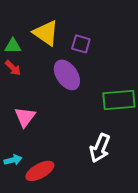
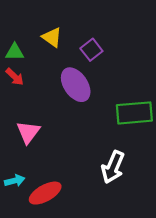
yellow triangle: (46, 33) -> (52, 37), size x0.7
purple square: (81, 44) -> (91, 50), turned 36

